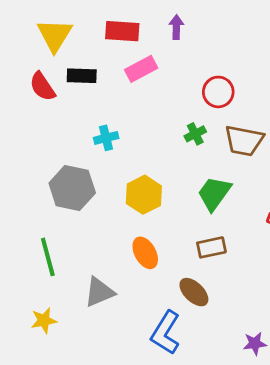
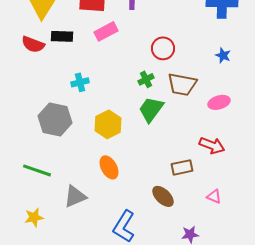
red semicircle: (42, 87) -> (33, 44), turned -35
green trapezoid: (214, 193) -> (151, 109), moved
brown rectangle: (211, 247) -> (182, 167), moved
green line: (48, 257) -> (37, 170), turned -56
brown ellipse: (194, 292) -> (163, 196), moved

